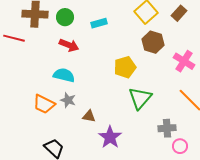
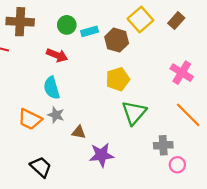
green circle: (65, 17) -> (67, 25), moved
brown hexagon: (153, 42) -> (117, 40), moved
cyan semicircle: (64, 75) -> (52, 88), turned -120
purple star: (110, 137) -> (101, 155), turned 30

